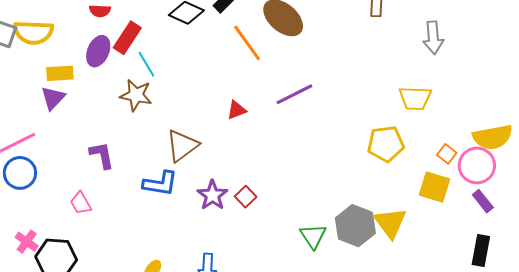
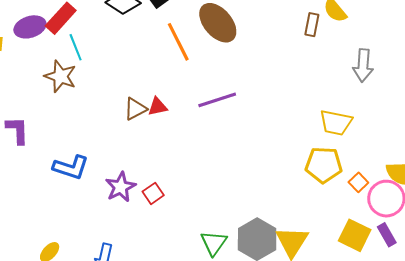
purple ellipse: (98, 51) -> (30, 27), turned 40
yellow pentagon: (386, 144) -> (324, 165), moved
brown triangle: (182, 146) -> (135, 109), moved, size x0.7
yellow square: (434, 187) -> (355, 235), moved

